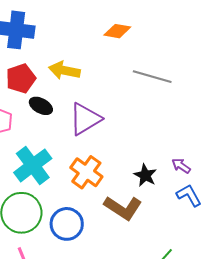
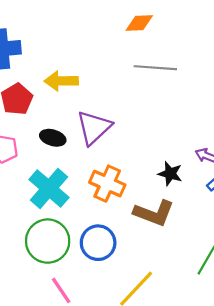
orange diamond: (117, 31) -> (139, 23), moved
black ellipse: (41, 106) -> (53, 138), moved

